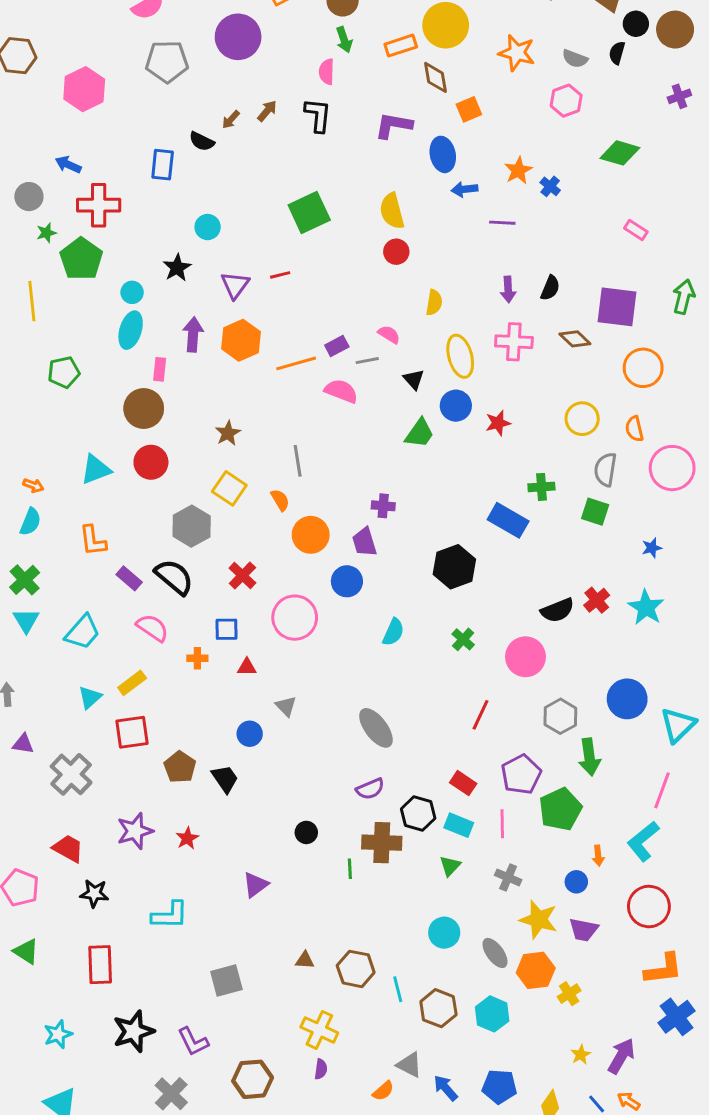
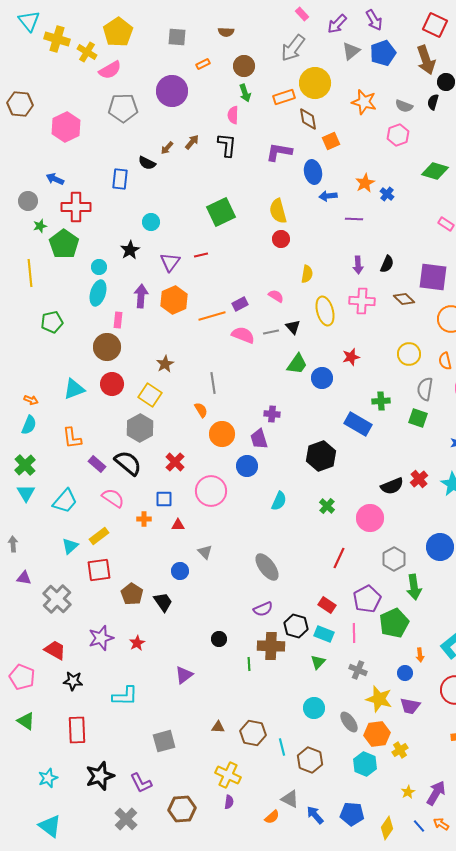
gray line: (367, 361) -> (271, 332), moved
blue circle: (456, 406) -> (322, 378), moved
yellow square: (229, 488) -> (150, 395), moved
cyan hexagon: (492, 1014) -> (365, 764), moved

